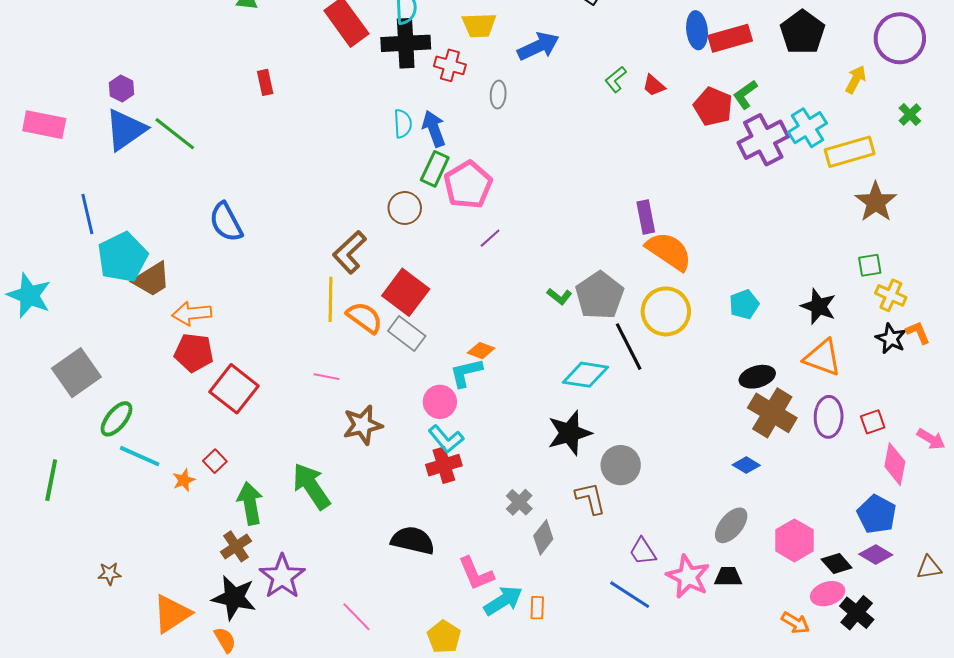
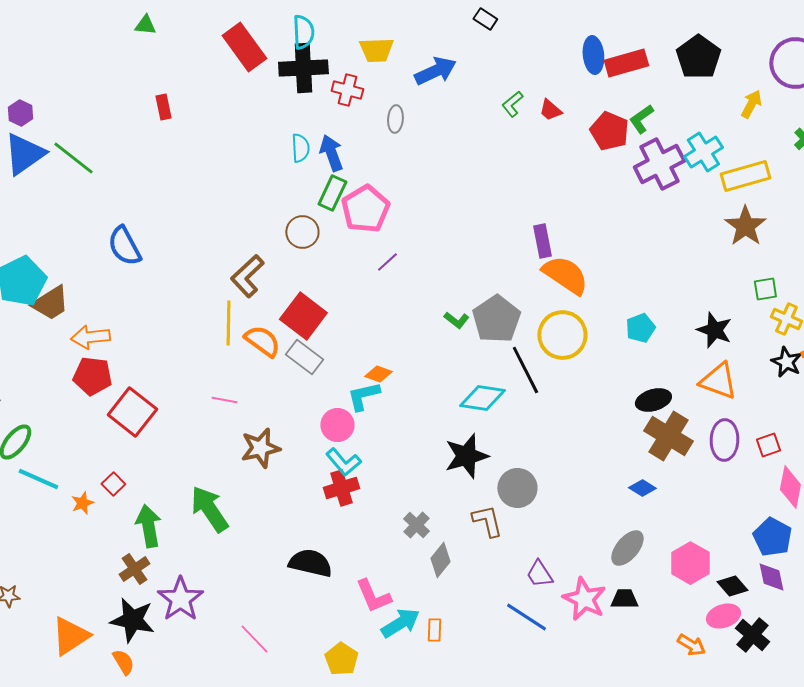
brown star: (876, 202) -> (745, 226), moved
purple diamond: (876, 554) -> (771, 577), turned 48

